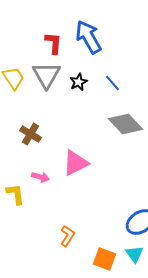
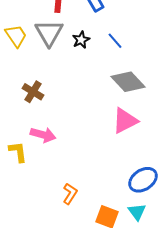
pink triangle: (75, 163) -> (125, 121), moved
pink arrow: (40, 177) -> (43, 135), size x1.4

